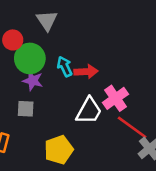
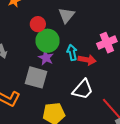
pink cross: (116, 98) -> (107, 43), moved
gray square: (26, 109) -> (36, 77), size x1.6

